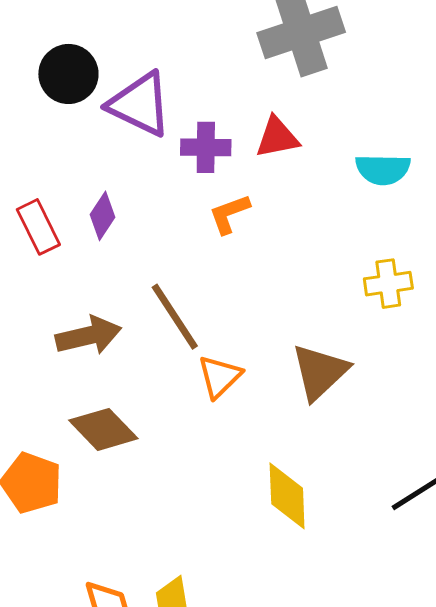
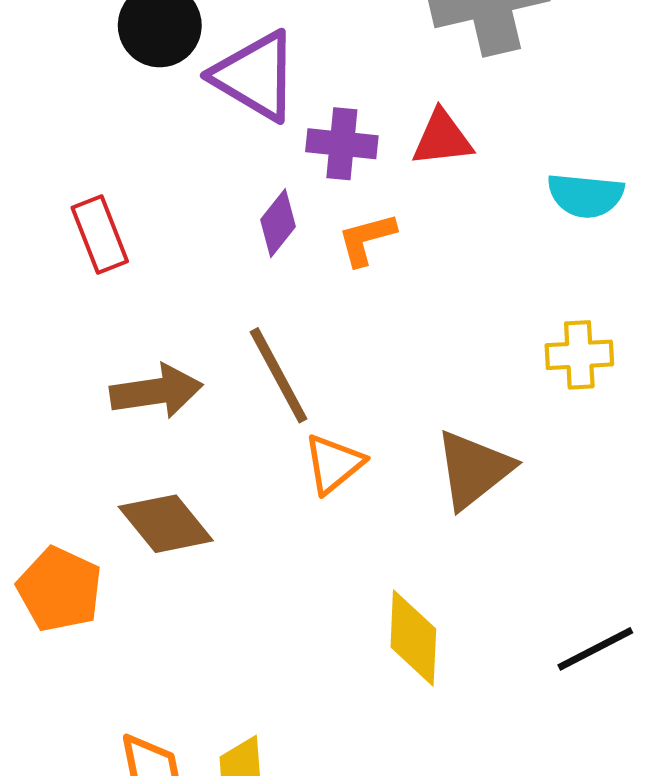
purple diamond: (103, 216) -> (278, 223), moved

